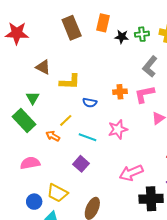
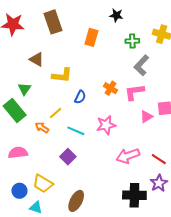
orange rectangle: (103, 23) -> (91, 37), moved
brown rectangle: (72, 28) -> (53, 22), moved
green cross: (142, 34) -> (132, 41), moved
black star: (122, 37) -> (116, 15), moved
orange cross: (120, 92) -> (110, 88), turned 32
blue semicircle: (90, 103) -> (80, 97), turned -80
pink arrow: (131, 173) -> (128, 156), moved

